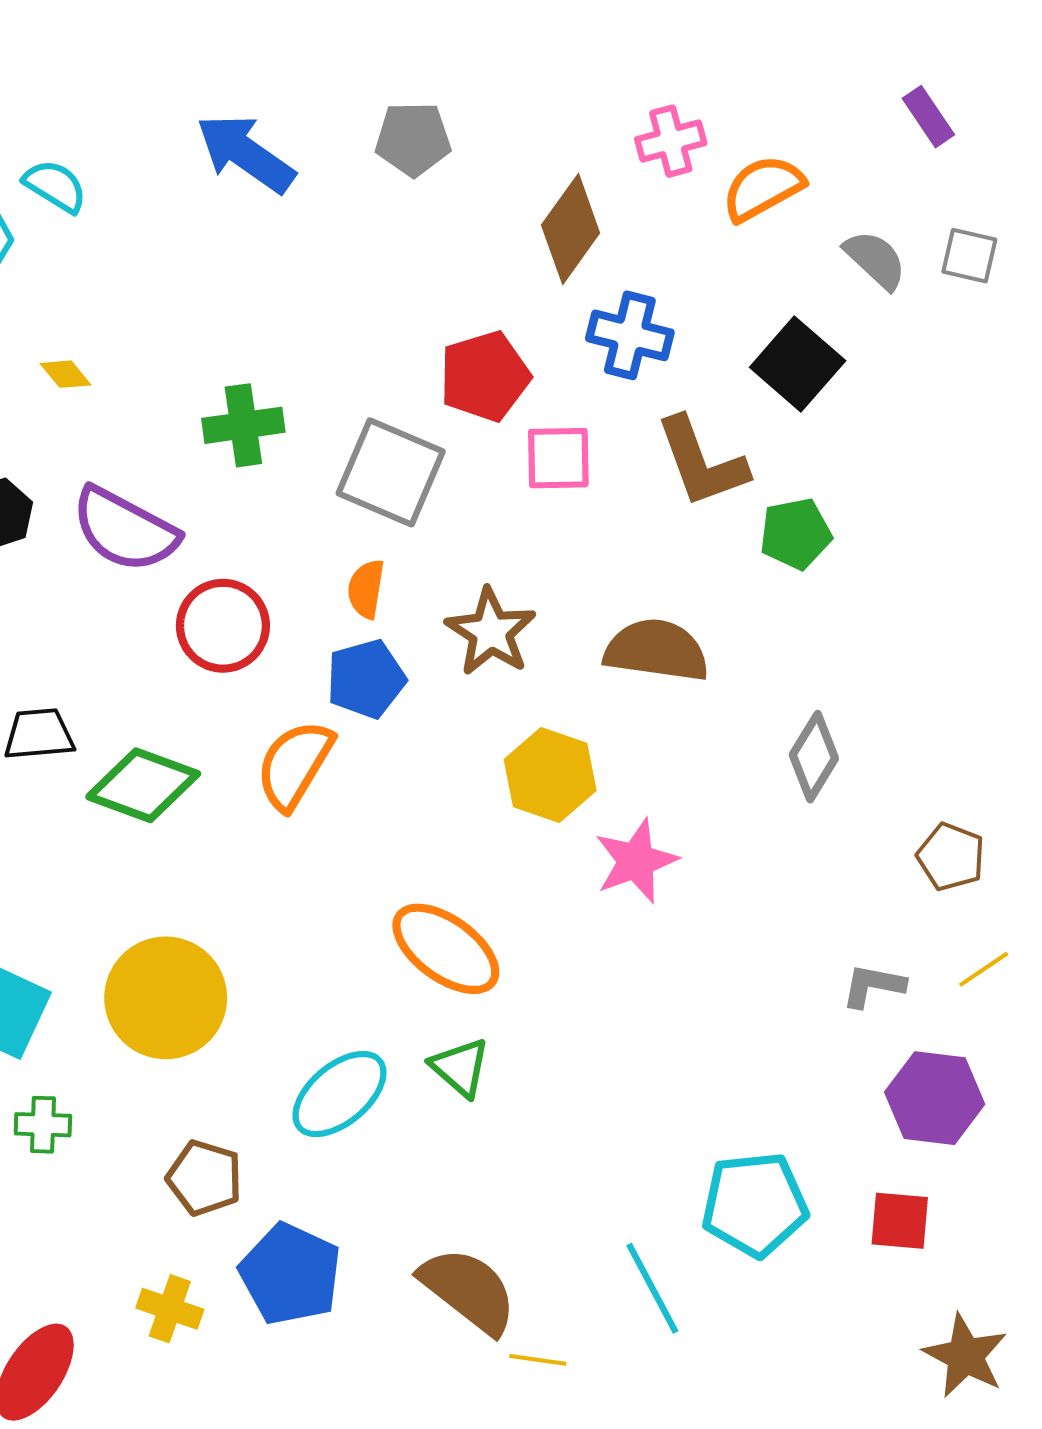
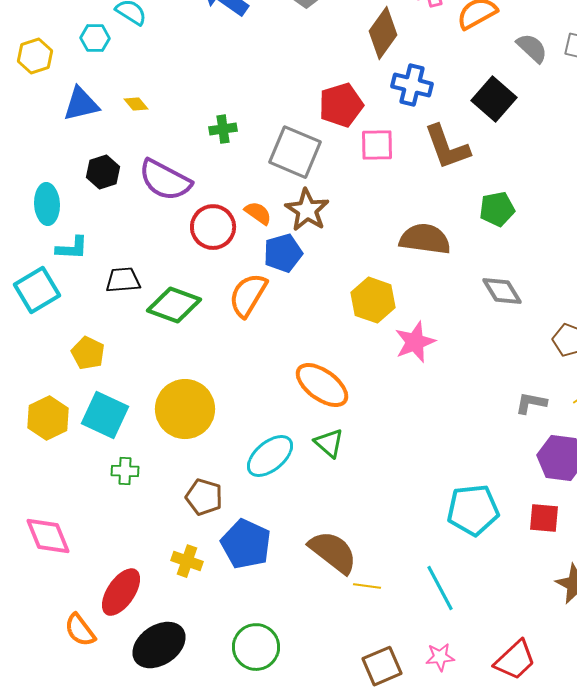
green cross: (243, 425) -> (223, 129), size x0.7
green pentagon: (796, 534) -> (497, 209), moved
orange semicircle: (366, 589) -> (258, 213), moved, turned 116
brown star: (491, 632) -> (307, 210), moved
gray diamond: (814, 757) -> (502, 291), turned -63
cyan line: (652, 1288) -> (440, 588), moved

